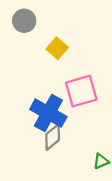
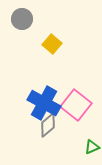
pink square: (81, 91) -> (76, 105), moved, turned -36

